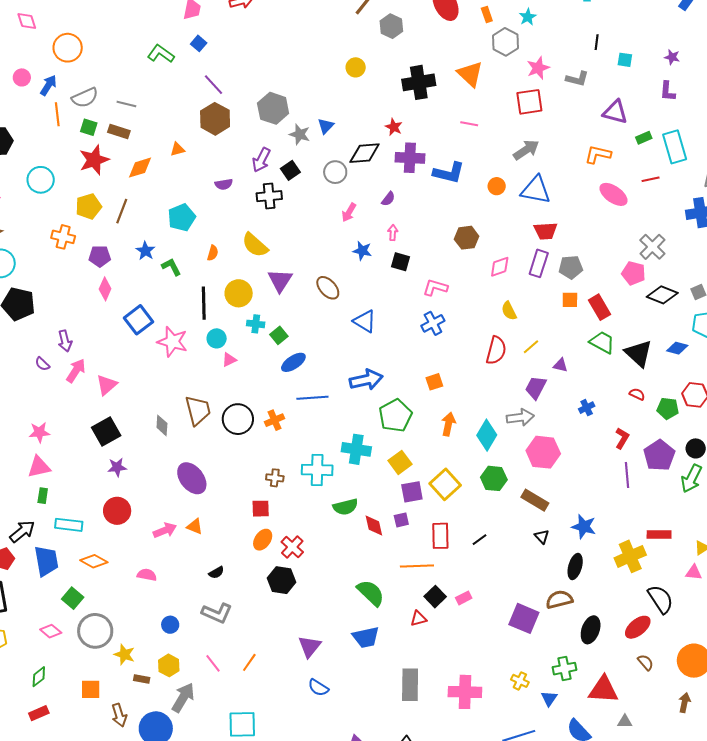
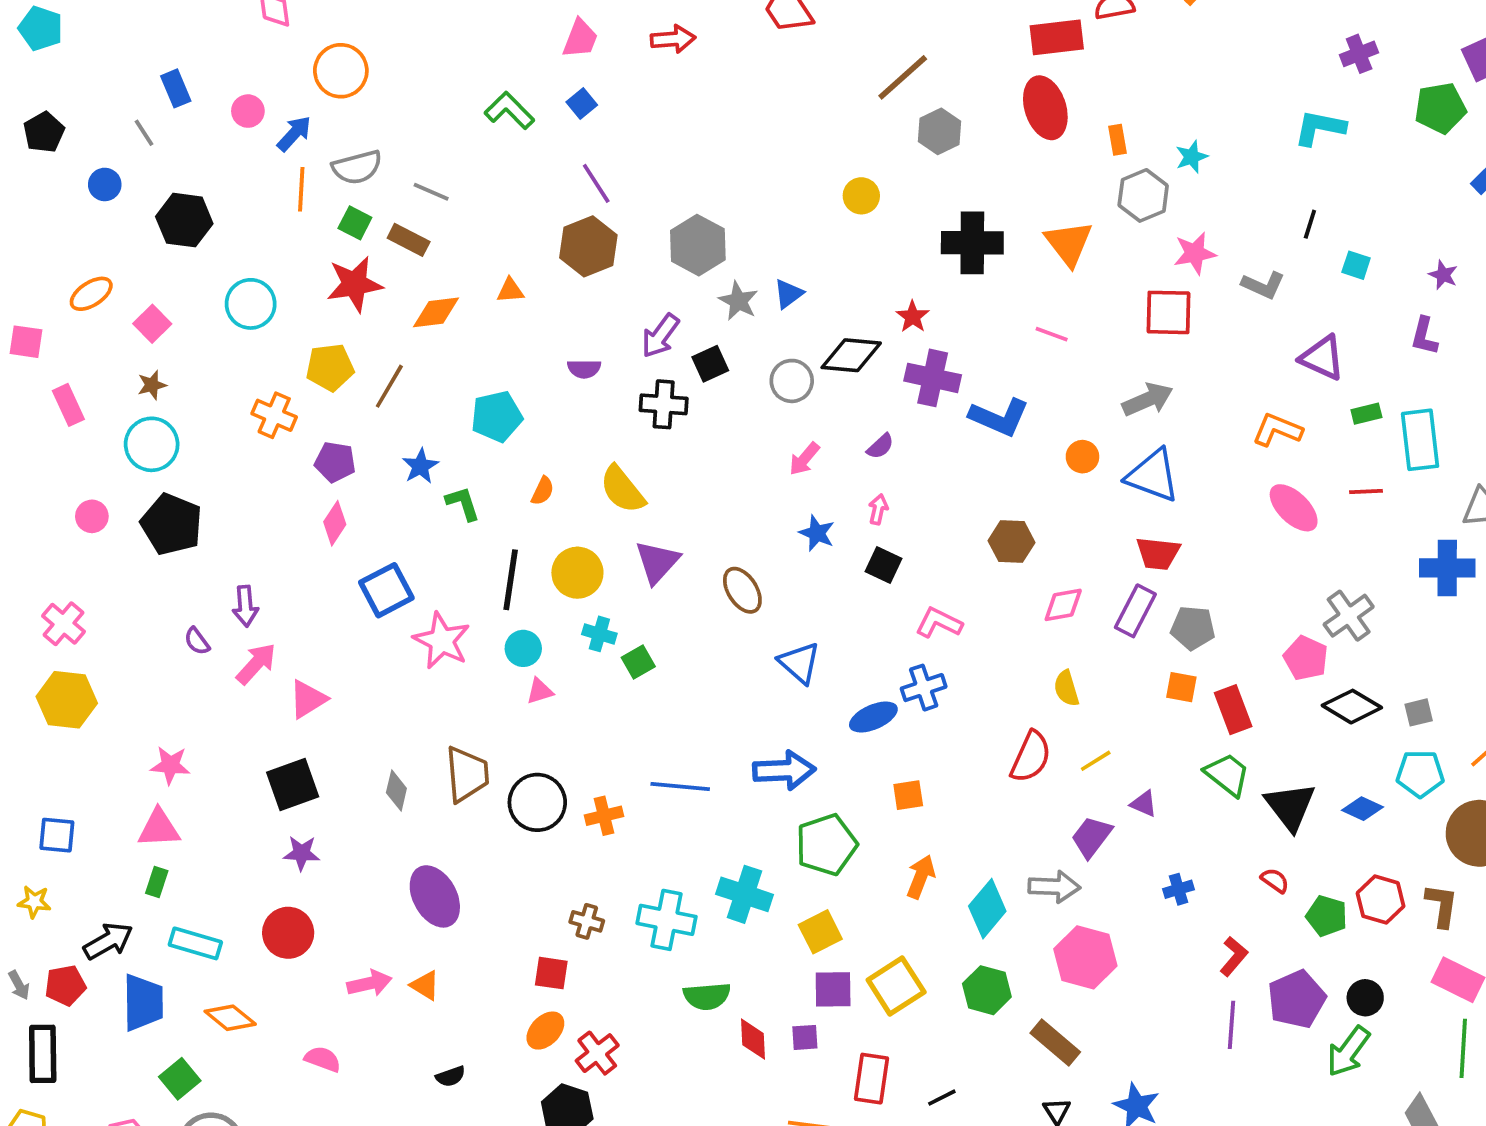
blue ellipse: (293, 362) -> (873, 717), moved

